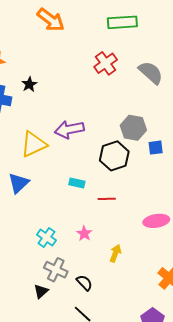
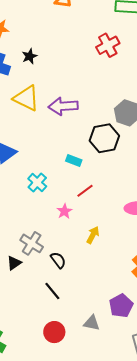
yellow triangle: (34, 144) -> (26, 98), moved, turned 44
cyan rectangle: (77, 183) -> (74, 160), moved
red line: (107, 199) -> (85, 191), moved, turned -42
cyan cross: (46, 237) -> (37, 183), moved

